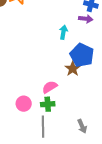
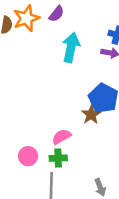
cyan arrow: (63, 32) -> (71, 47), moved, size x1.6

